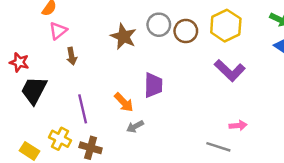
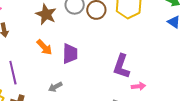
purple L-shape: (230, 70) -> (121, 66), moved, turned 65
orange arrow: (124, 102) -> (44, 47), moved

